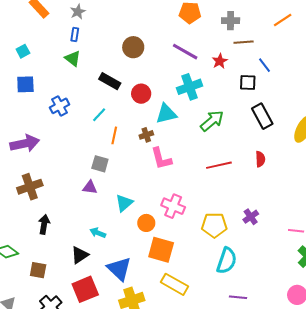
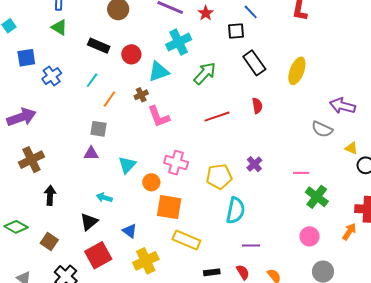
blue square: (25, 84) -> (26, 58), moved
orange line: (114, 135) -> (109, 99), turned 30
blue triangle: (119, 269) -> (130, 231), size x0.6
brown square: (38, 270) -> (49, 242), turned 30

